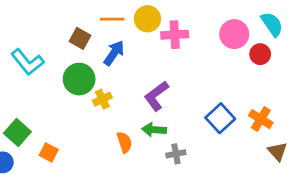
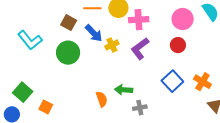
blue arrow: (114, 53) -> (94, 33), turned 102
red circle: (260, 54) -> (178, 45), moved
purple L-shape: (156, 96) -> (140, 49), moved
yellow cross: (102, 99) -> (112, 45), moved

